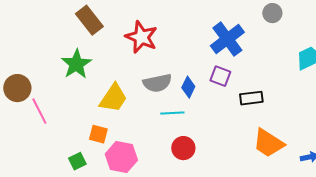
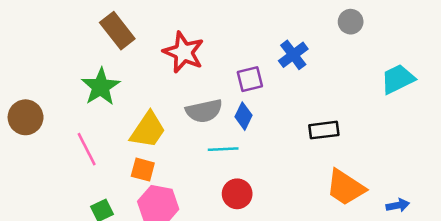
blue cross: (227, 39) -> (293, 55), size x0.7
purple square: (220, 76) -> (250, 79), moved, turned -35
pink line: (39, 111) -> (87, 149), moved
orange square: (98, 134) -> (143, 170), moved

